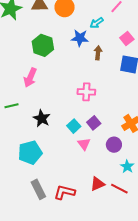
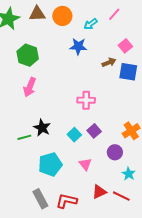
cyan arrow: (97, 23) -> (91, 24), moved
green hexagon: (43, 45) -> (28, 55), moved
brown arrow: (98, 53) -> (109, 62), moved, turned 64
green line: (12, 106) -> (24, 137), moved
pink triangle: (84, 144) -> (85, 164), moved
cyan pentagon: (30, 153) -> (50, 164), moved

